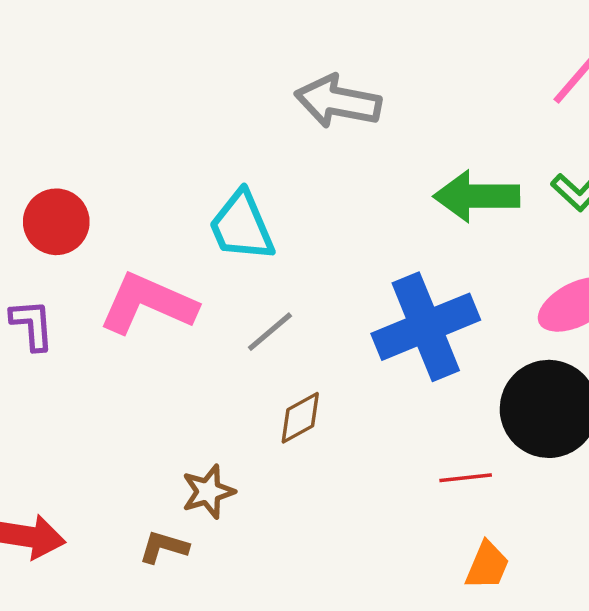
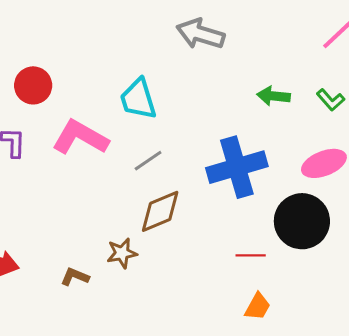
green arrow: (477, 196) -> (274, 96), size x0.7
brown diamond: (300, 418) -> (160, 211), size x1.5
brown star: (208, 492) -> (122, 253), moved

